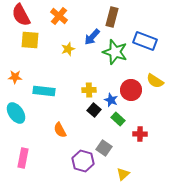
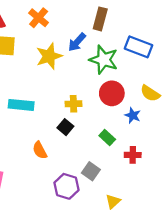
yellow star: (68, 49) -> (49, 56), size x1.6
red circle: (131, 90) -> (112, 93), moved
blue star: (111, 100) -> (133, 115), moved
black square: (94, 110) -> (65, 127), moved

